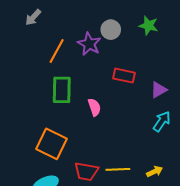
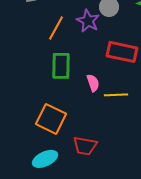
red rectangle: (124, 76) -> (122, 52), size x1.4
yellow line: (118, 169) -> (116, 95), moved

